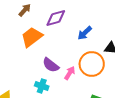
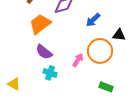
purple semicircle: (51, 65) -> (44, 52), moved

